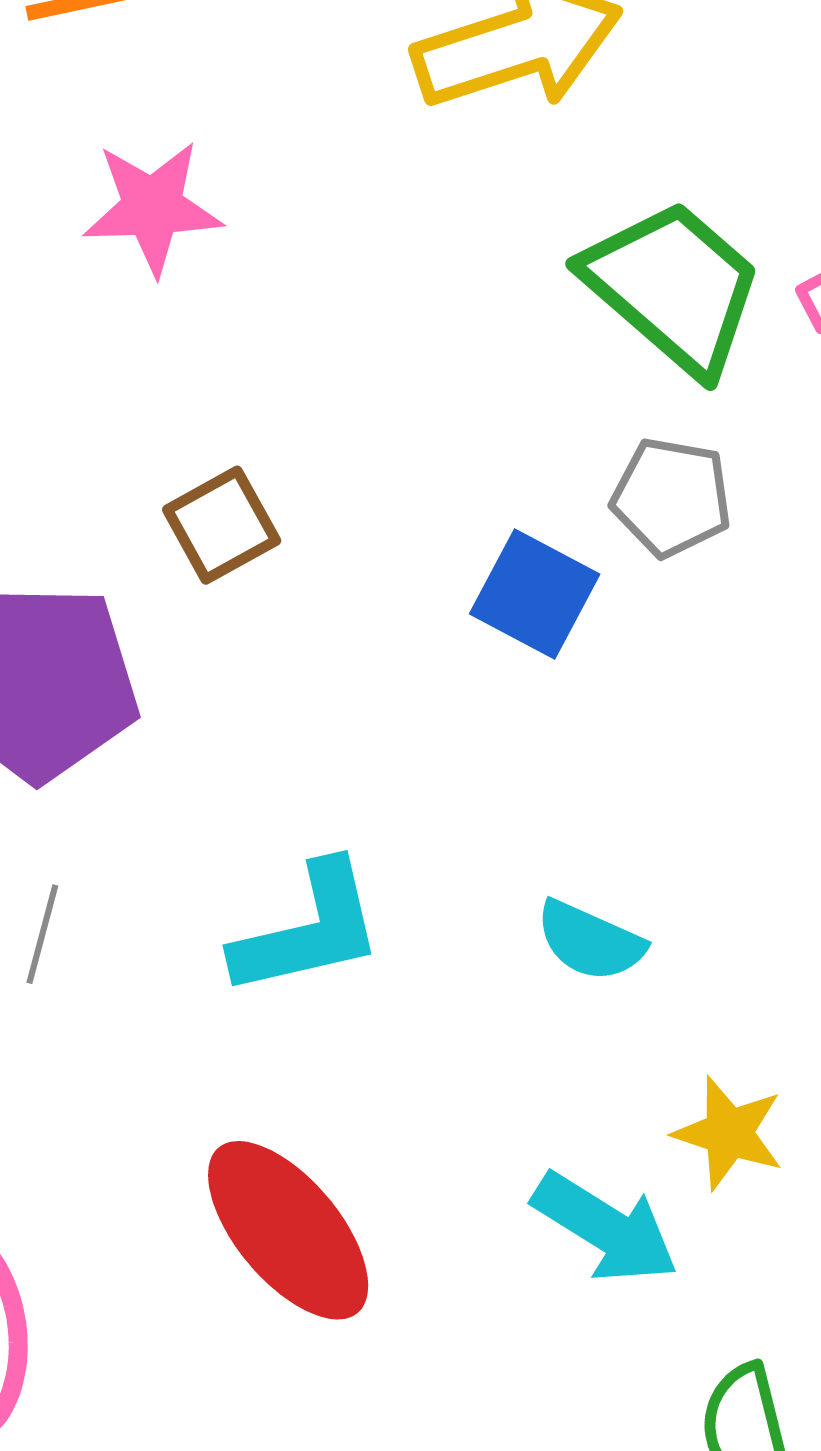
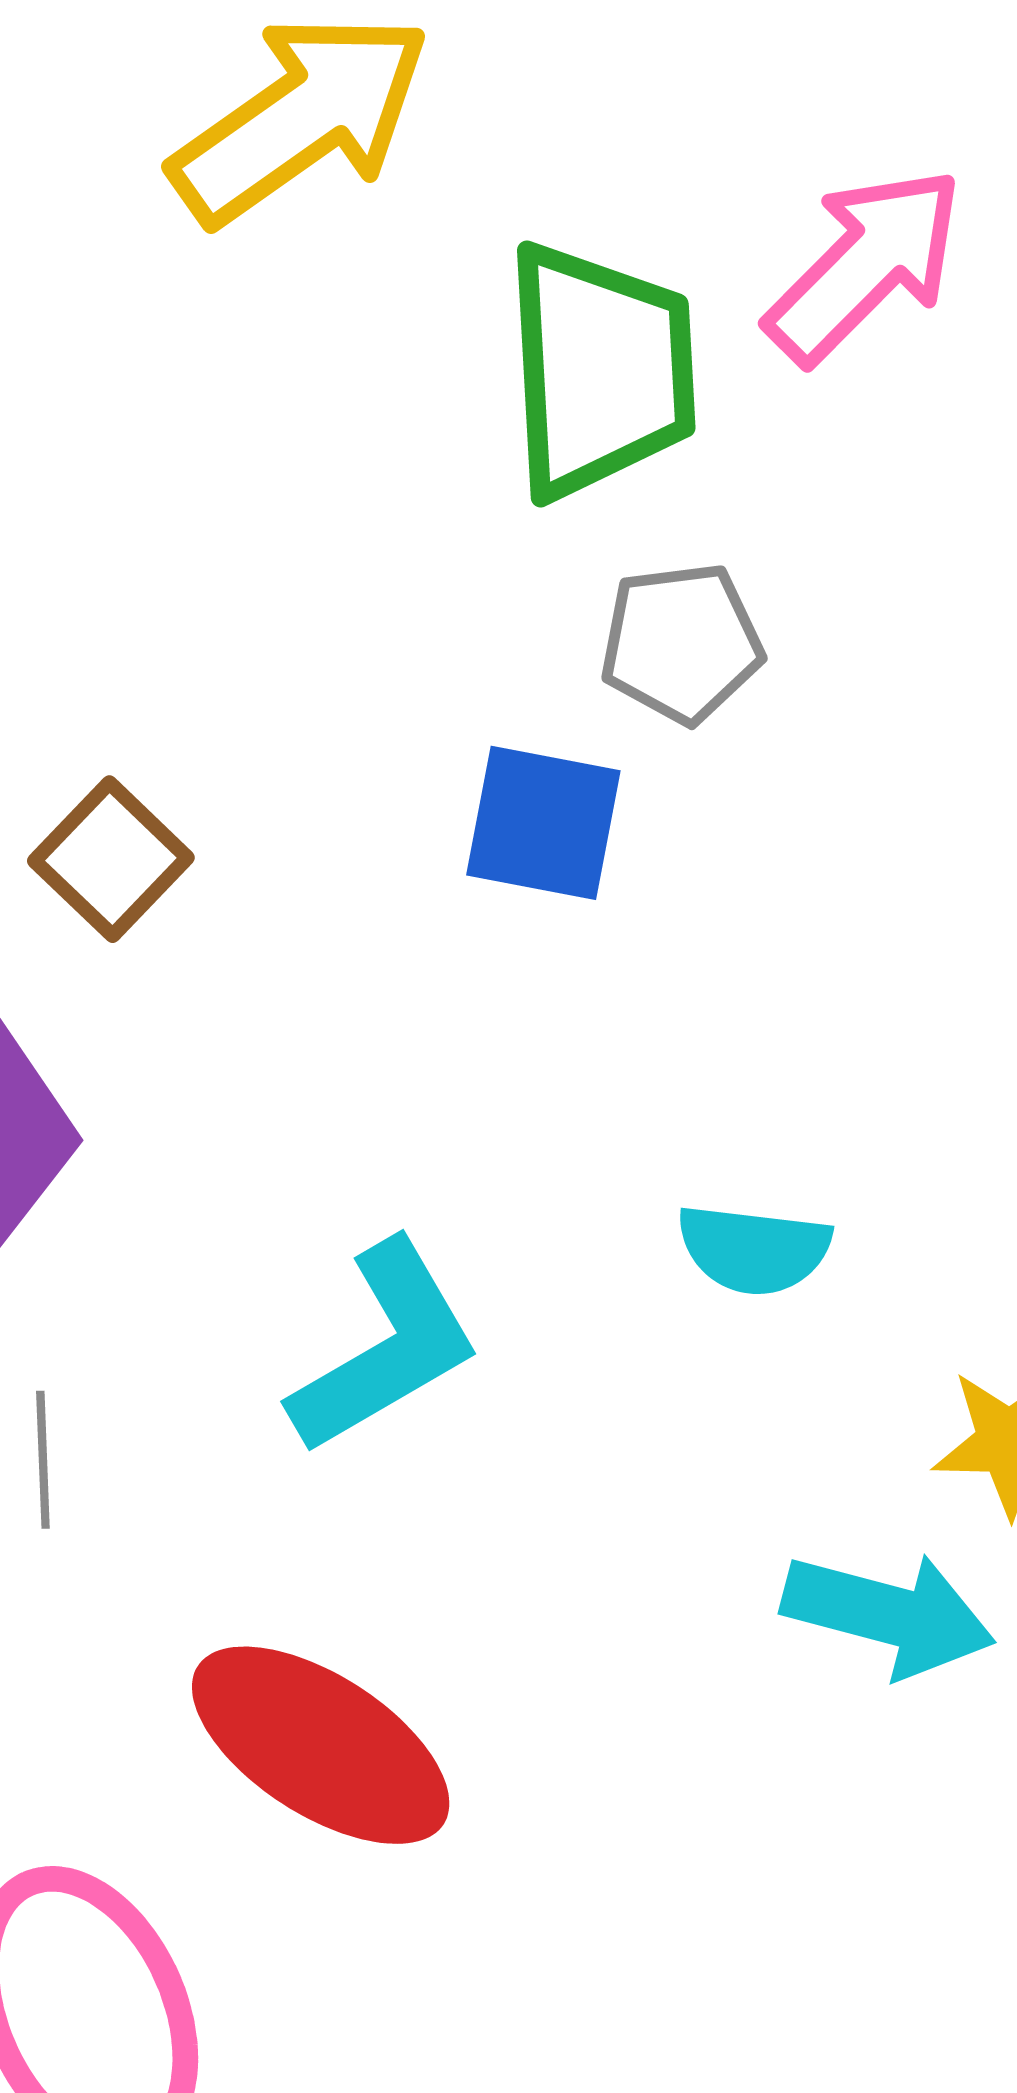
green trapezoid: (673, 287) -> (600, 370), turned 63
red ellipse: (288, 1230) -> (321, 1745), moved

